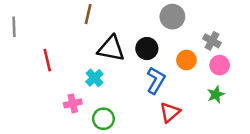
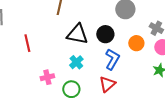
cyan cross: (94, 78) -> (76, 62), moved
red triangle: (170, 112) -> (107, 84), moved

